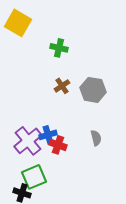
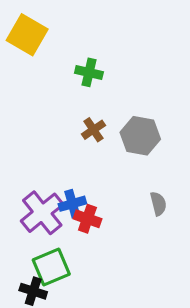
gray semicircle: (96, 138) -> (158, 204), moved

